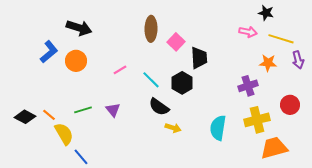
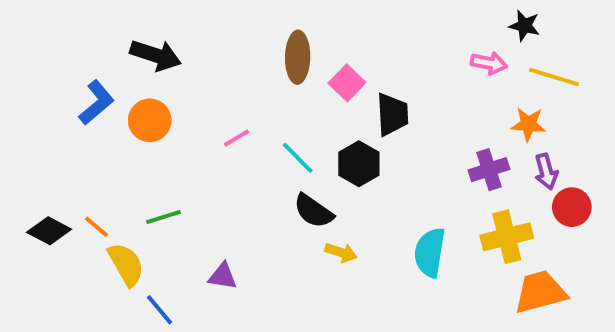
purple arrow: (298, 60) -> (546, 172), moved
purple triangle: (113, 110) -> (223, 276), moved, turned -42

